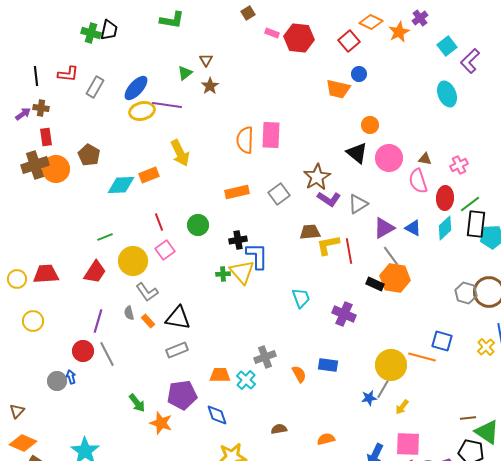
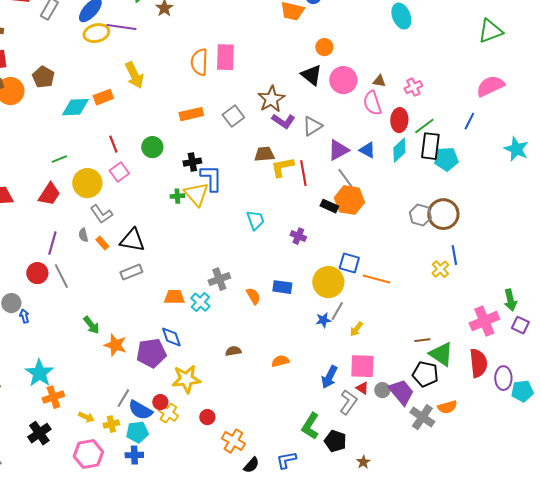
purple cross: (344, 314) -> (298, 236), size x0.7
blue square: (442, 341) -> (349, 263), moved
yellow circle: (391, 365) -> (328, 282), moved
blue arrow: (71, 377) -> (24, 316), moved
purple pentagon: (182, 395) -> (151, 353), moved

